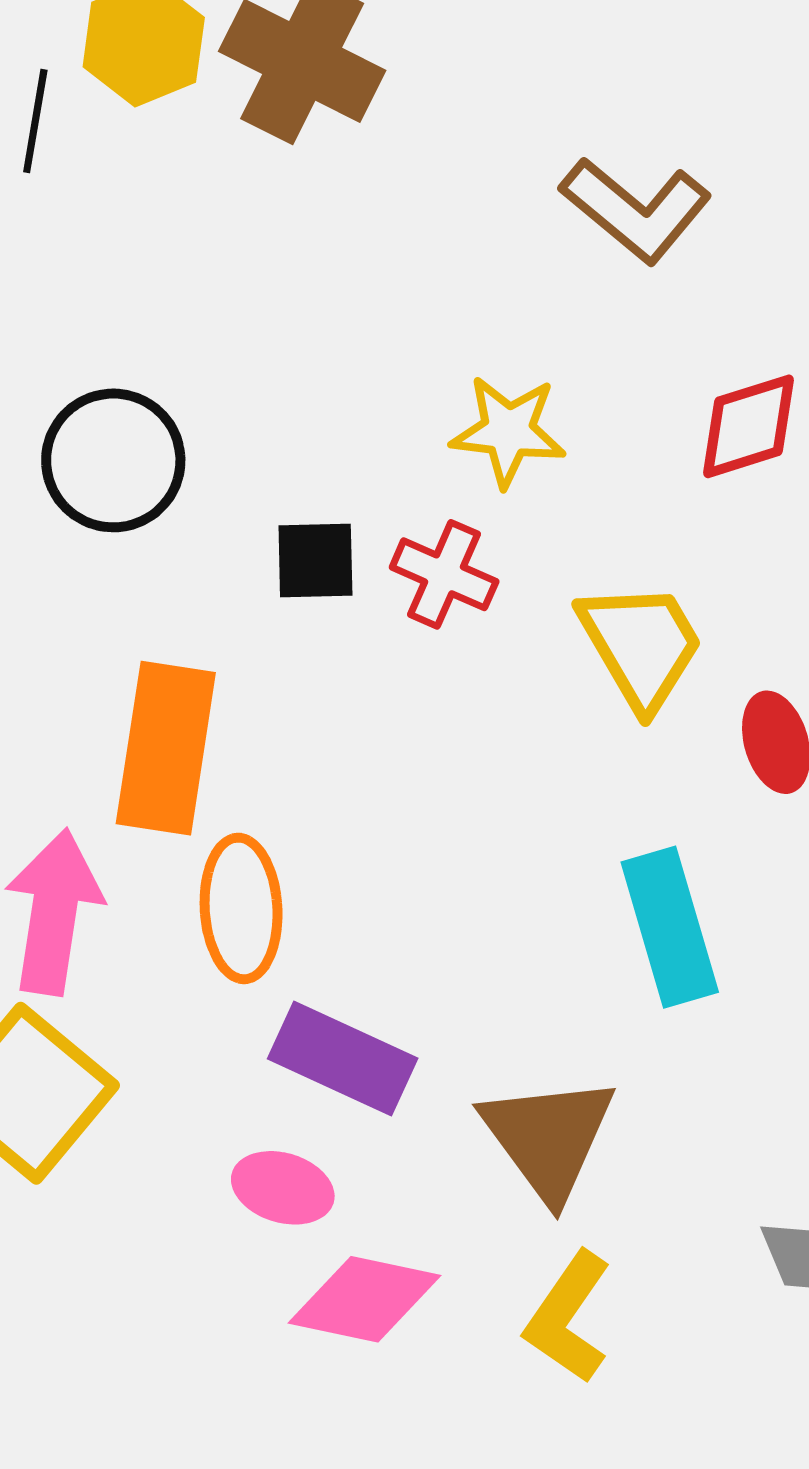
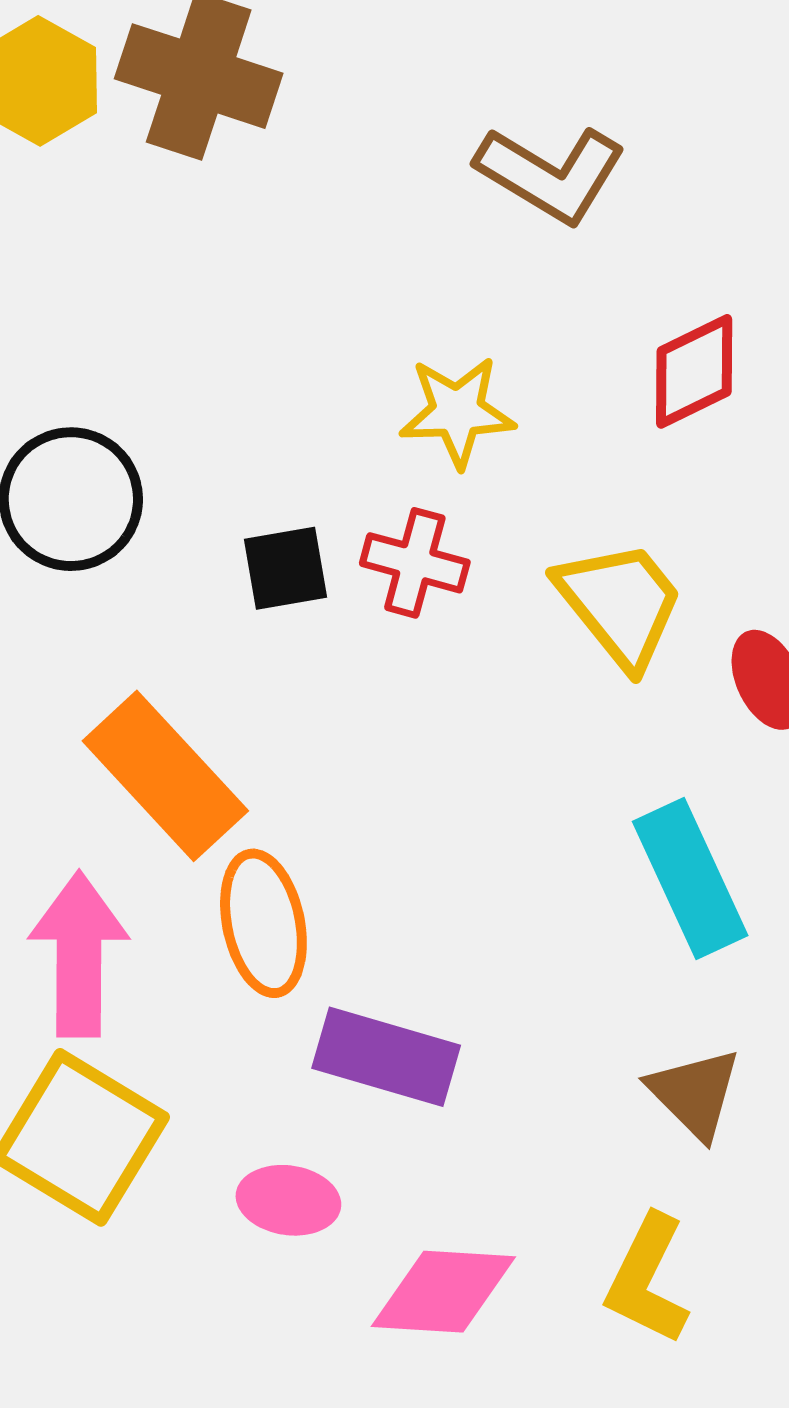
orange rectangle: (166, 748) -> (165, 776), turned -43
brown triangle: (548, 1138) -> (695, 1093), moved, size x0.7
pink ellipse: (283, 1188) -> (288, 1200), moved

